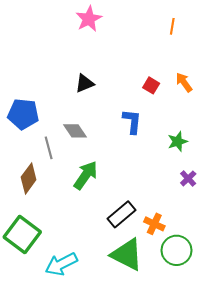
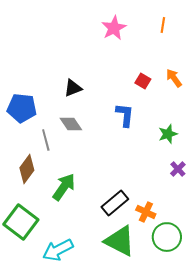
pink star: (89, 19) -> (114, 28), moved
black triangle: (85, 83) -> (73, 88), moved
green arrow: (86, 175) -> (64, 187), moved

